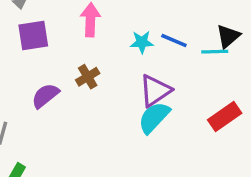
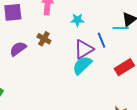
blue line: (174, 41) -> (101, 40), moved, turned 42
brown cross: (88, 77) -> (44, 39), turned -32

